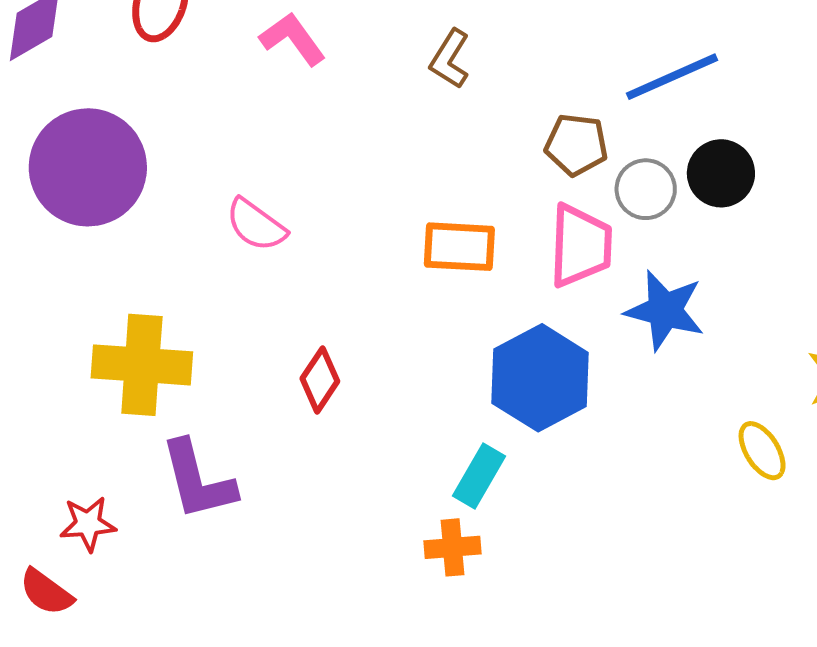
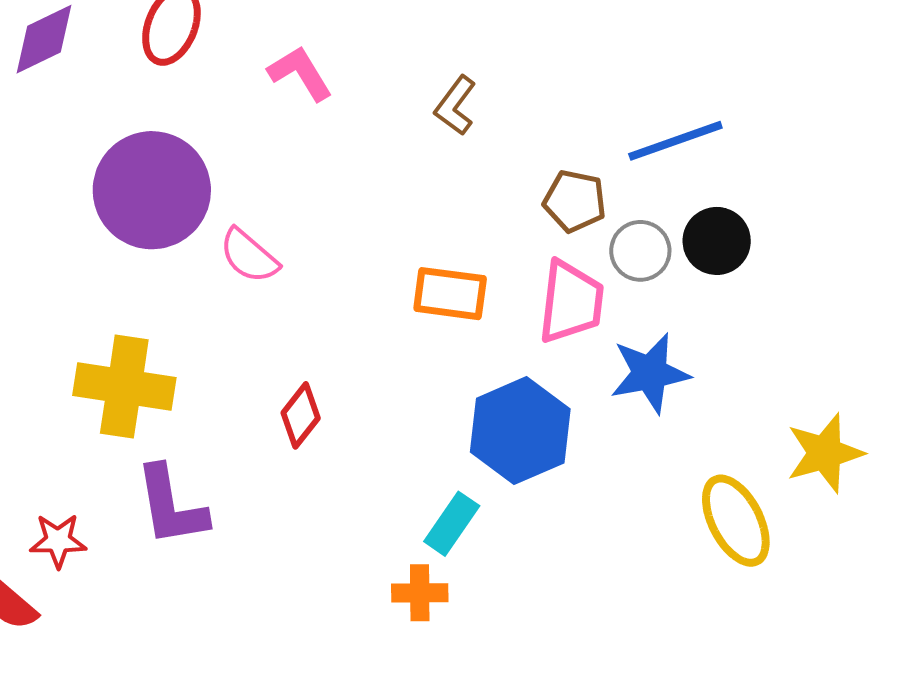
purple circle: (88, 167) -> (152, 190), moved
blue star: (665, 310) -> (650, 373), turned -30
yellow ellipse: (762, 451) -> (736, 521), size x1.5

